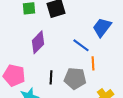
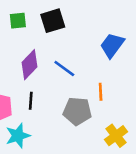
blue line: (81, 45) -> (64, 68), moved
black line: (51, 77) -> (31, 101), moved

